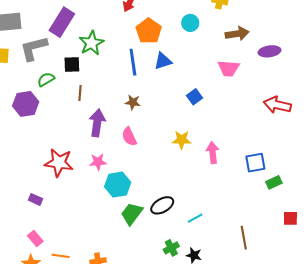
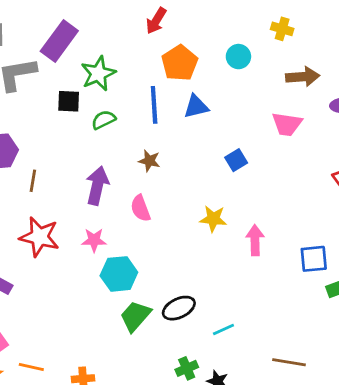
green semicircle: (46, 79) -> (103, 120), moved
brown line: (80, 93) -> (33, 181), moved
brown line: (244, 238) -> (289, 362), turned -75

